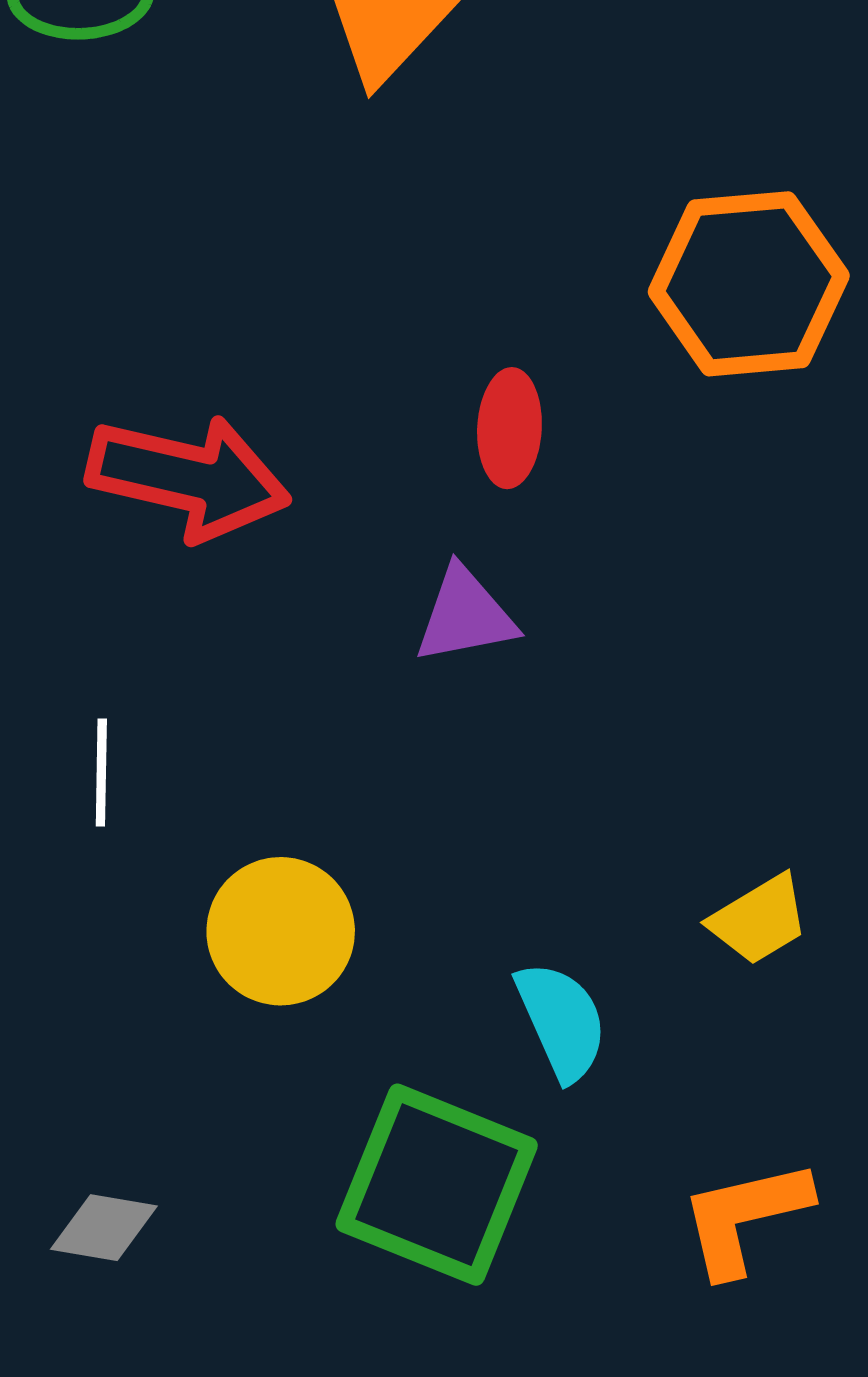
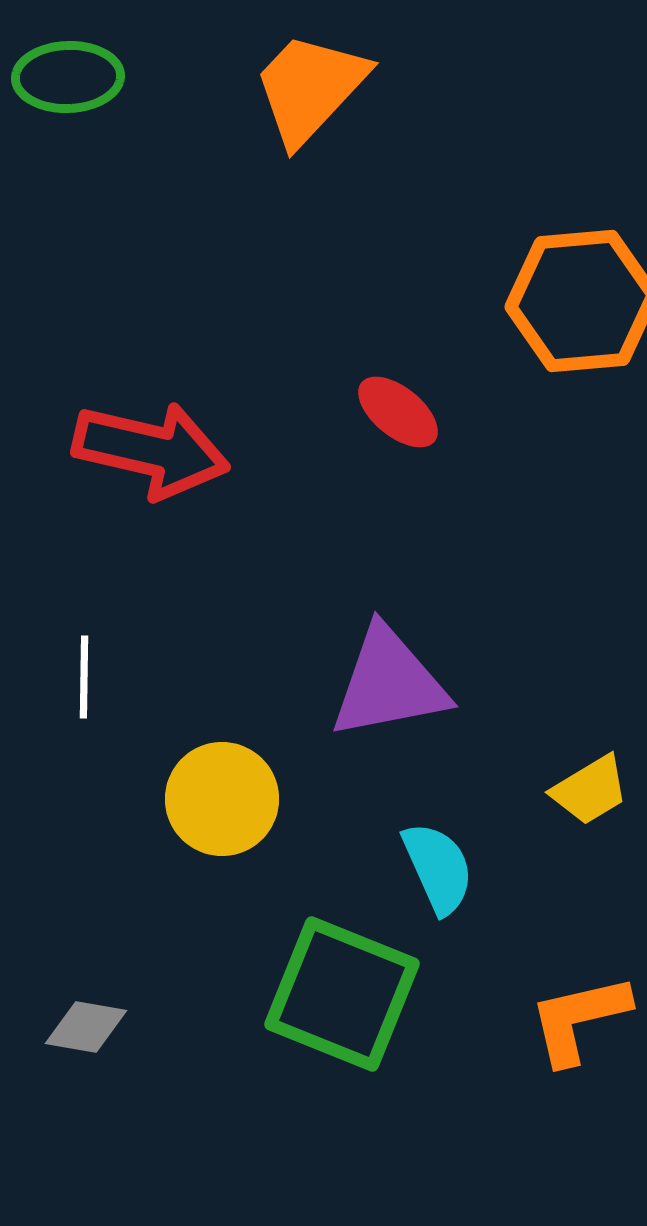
red ellipse: (509, 428) -> (398, 412), turned -54
purple triangle: (465, 615) -> (389, 683), moved, size x1.5

